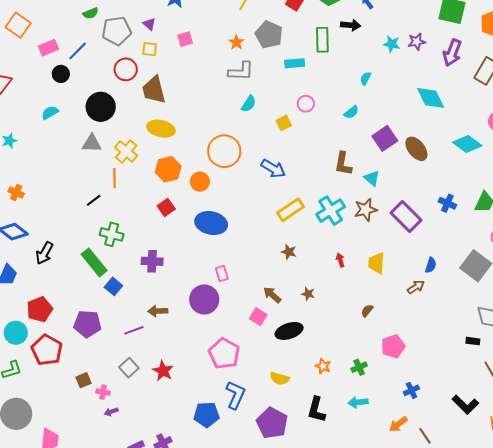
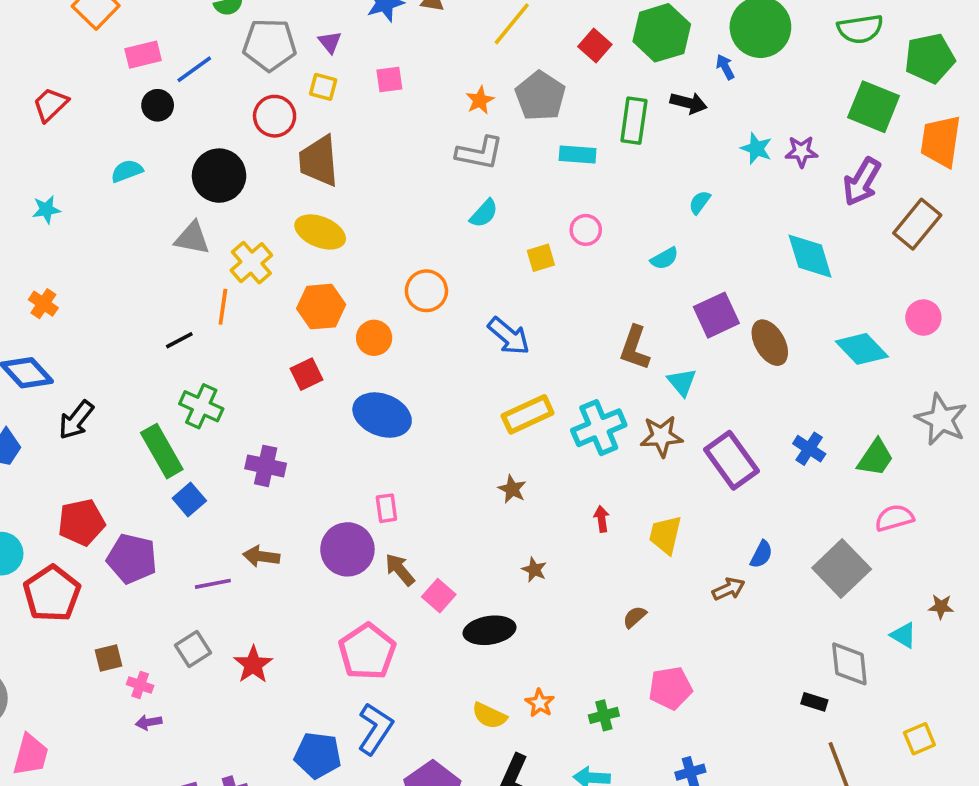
orange circle: (224, 151) -> (426, 291), size x0.7
brown arrow: (272, 295) -> (400, 570), moved
red pentagon: (40, 309) -> (81, 522), moved
yellow semicircle: (280, 379) -> (489, 716), moved

